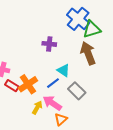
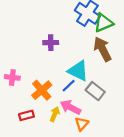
purple cross: (49, 44) -> (51, 43), moved
cyan triangle: (63, 70) -> (78, 71), size x1.5
red rectangle: (12, 86) -> (26, 115), moved, turned -40

